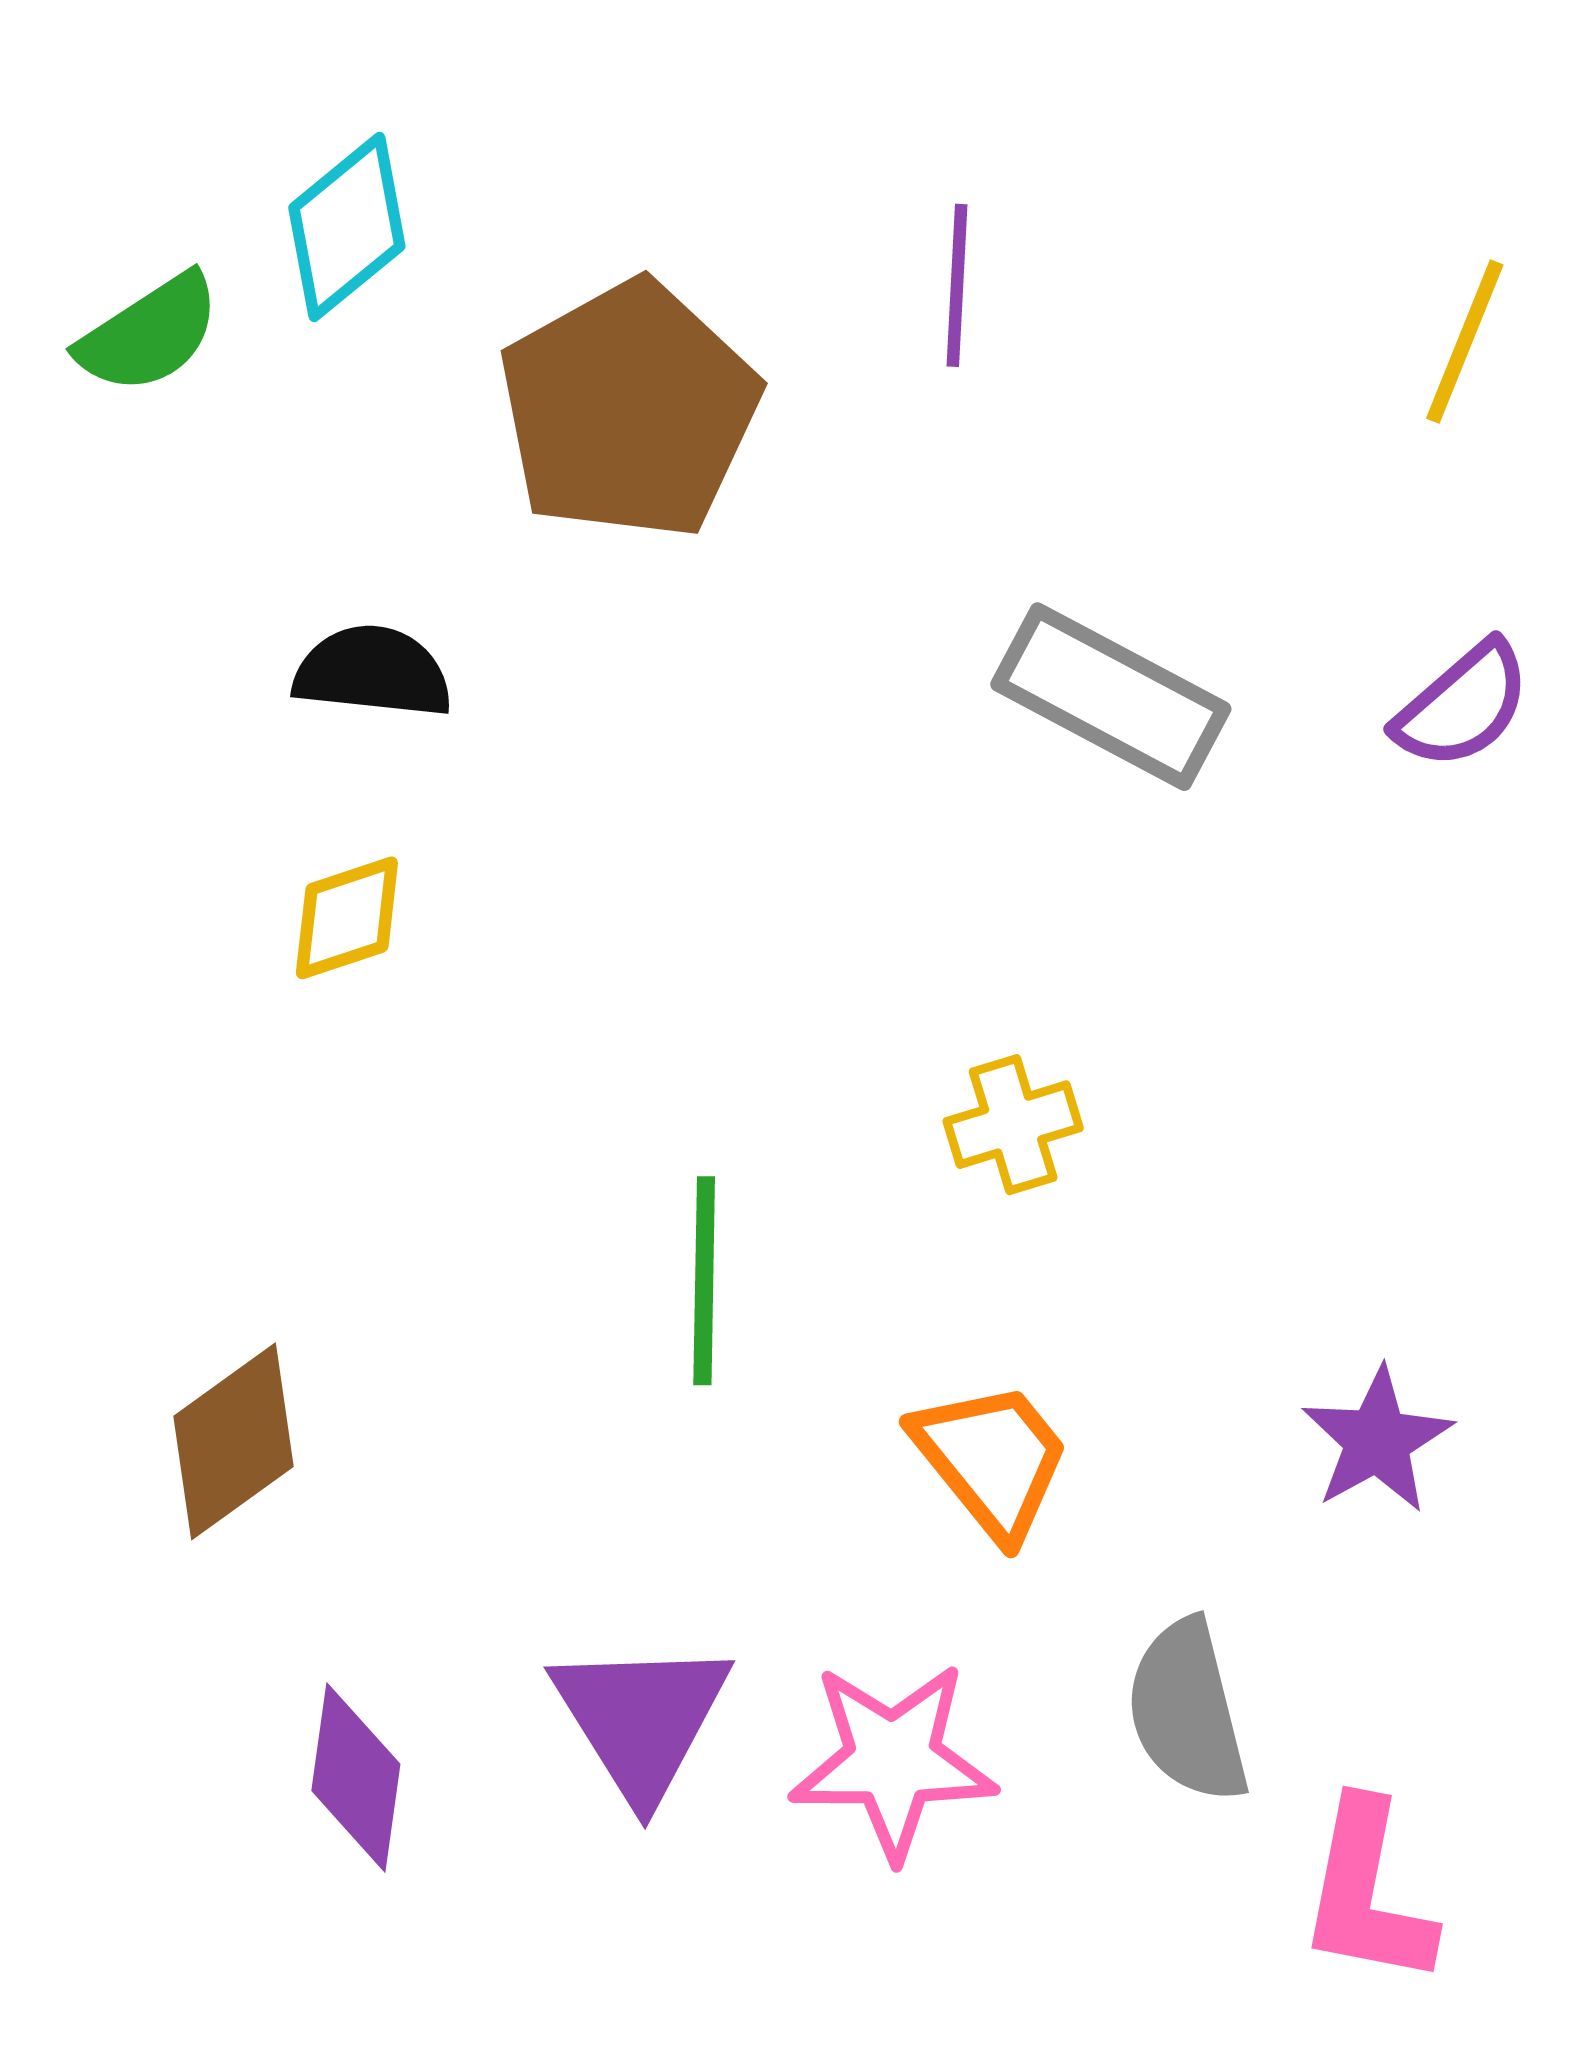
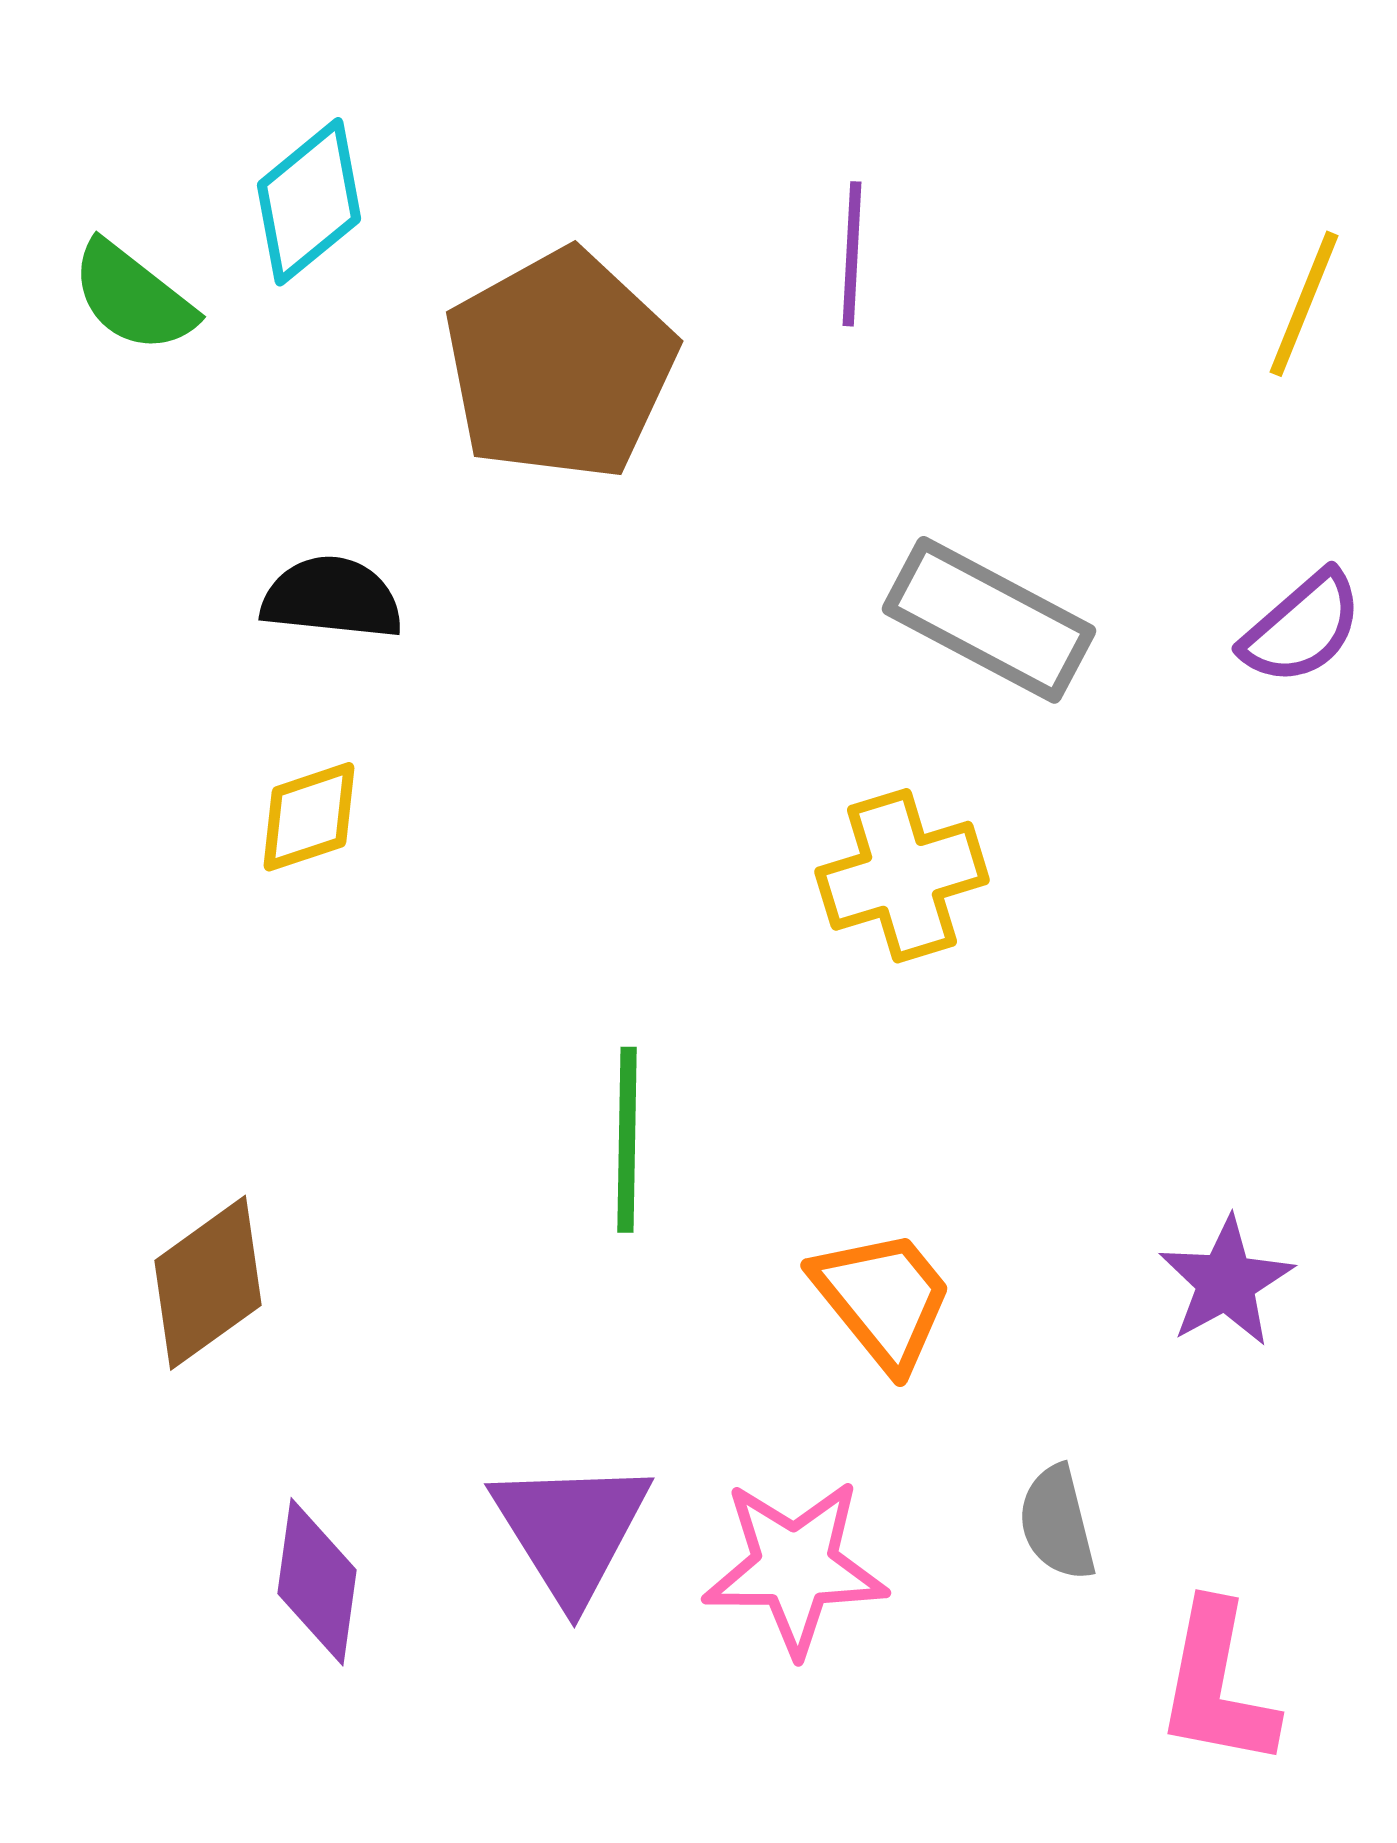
green semicircle: (149, 334) -> (133, 297), turned 71
yellow cross: (1013, 1125) -> (902, 876), moved, size x1.4
gray semicircle: (1187, 1711) -> (1057, 1523), size x0.7

